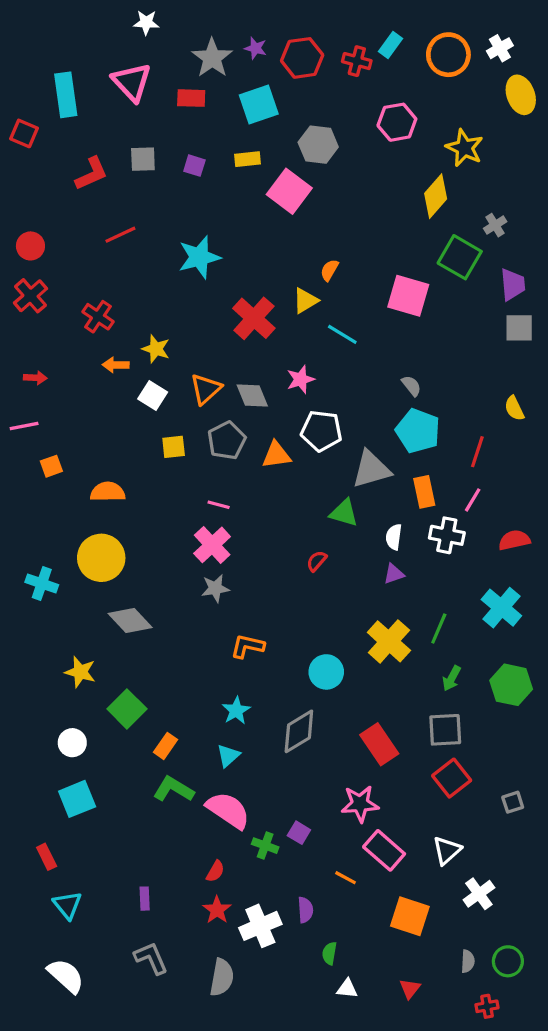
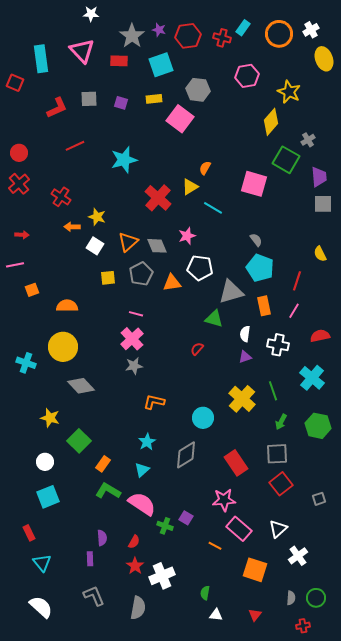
white cross: (447, 535) -> (278, 345), moved
green line: (439, 629) -> (273, 391), turned -42
purple semicircle: (305, 910) -> (102, 538), moved

